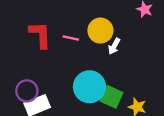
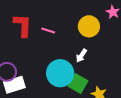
yellow circle: (100, 31) -> (89, 26), moved
white arrow: (114, 46) -> (81, 56), moved

